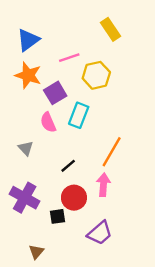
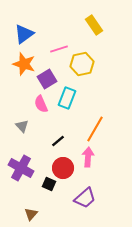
black square: (57, 216) -> (49, 184), turned 32

